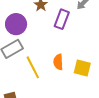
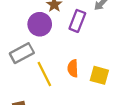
purple circle: (16, 24) -> (40, 24), moved

